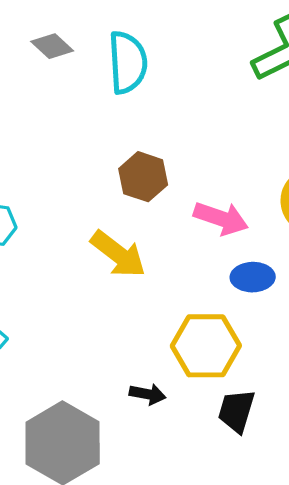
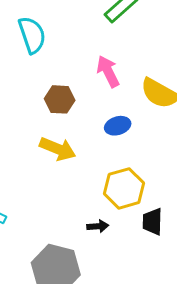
pink arrow: (221, 218) -> (108, 71), moved, turned -120
blue ellipse: (253, 277) -> (118, 126), moved

